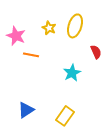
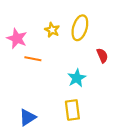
yellow rectangle: (65, 116) -> (72, 110), moved, turned -42

